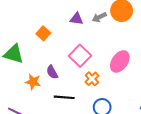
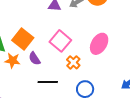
orange square: (43, 33) -> (23, 39), moved, size x1.5
orange star: (33, 82) -> (13, 61), moved

